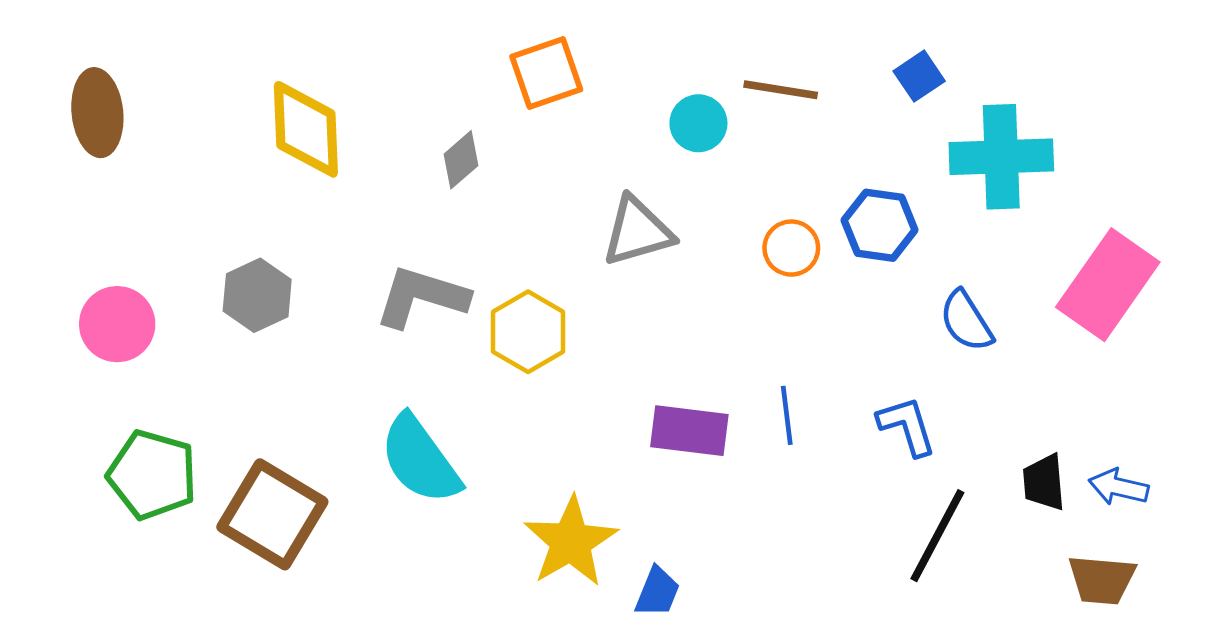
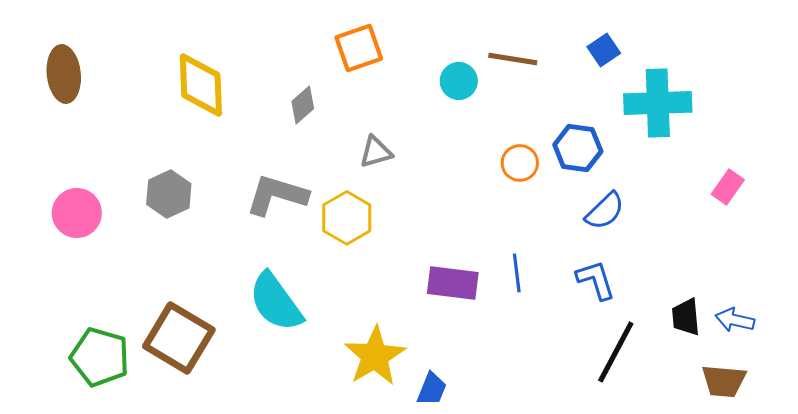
gray triangle: (638, 231) -> (376, 152), moved, size x0.7
pink rectangle: (1108, 285) -> (728, 187), size x0.5
blue semicircle: (966, 321) -> (605, 211), moved, turned -102
green pentagon: (152, 475) -> (100, 357), moved

